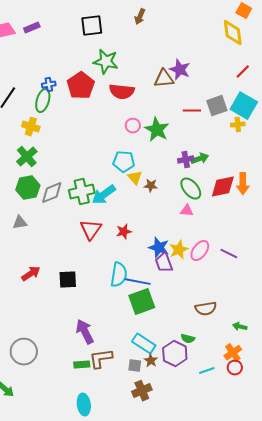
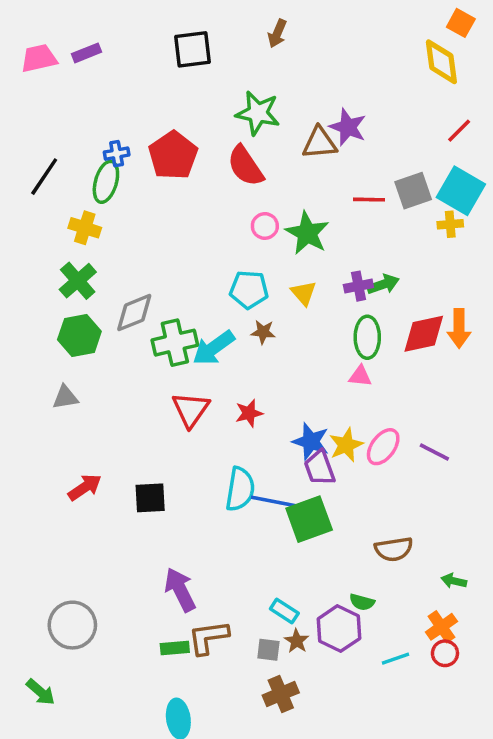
green star: (106, 62) -> (258, 113), moved
red semicircle: (122, 92) -> (245, 166), turned 50
yellow triangle: (135, 178) -> (304, 293), moved
brown star: (151, 186) -> (263, 332), moved
green ellipse: (191, 189) -> (367, 337), turned 40
gray diamond: (52, 193) -> (134, 313), moved
green square: (142, 302) -> (309, 519), moved
cyan rectangle: (144, 344) -> (284, 611), size x0.7

